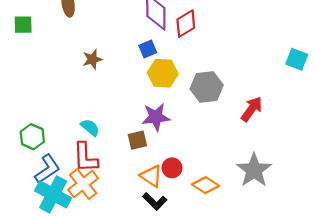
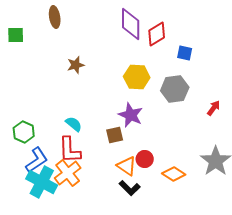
blue square: (148, 49) -> (185, 53), moved, turned 35
red arrow: (252, 109) -> (214, 108), size x0.7
purple star: (156, 117) -> (131, 115), turned 30

